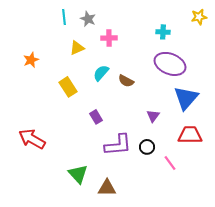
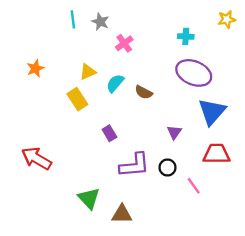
pink cross: (109, 38) -> (124, 43), turned -35
yellow triangle: (77, 48) -> (88, 72), moved

